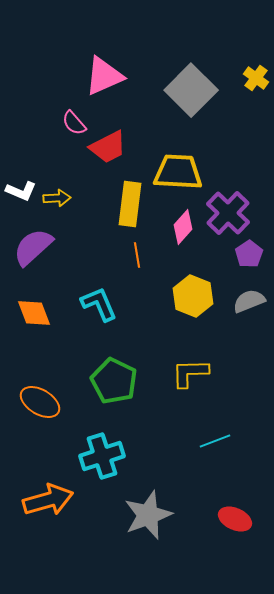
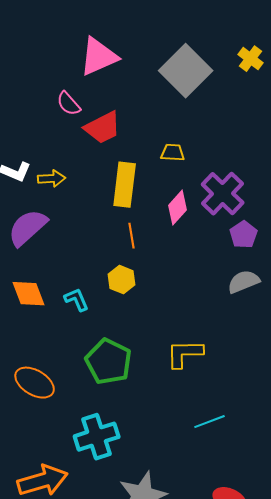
yellow trapezoid: (178, 172) -> (173, 153), size x0.5
yellow hexagon: (193, 296) -> (122, 280), moved, size x0.7
cyan L-shape: (99, 304) -> (77, 300), moved, size x0.7

